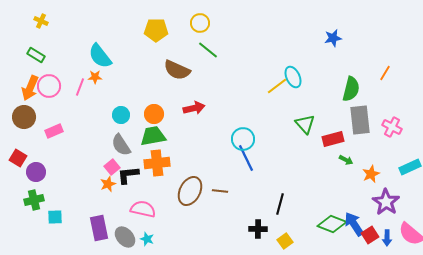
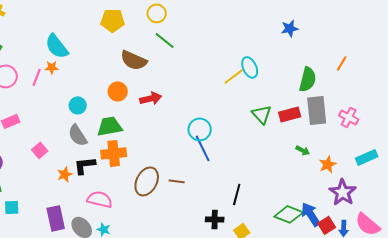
orange circle: (154, 114) -> (118, 91), moved
red rectangle: (333, 139) -> (290, 114), moved
pink square: (112, 167) -> (40, 150), moved

